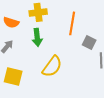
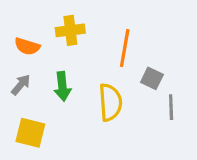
green arrow: (37, 37) -> (62, 86), moved
yellow semicircle: (52, 66) -> (110, 102), moved, turned -40

